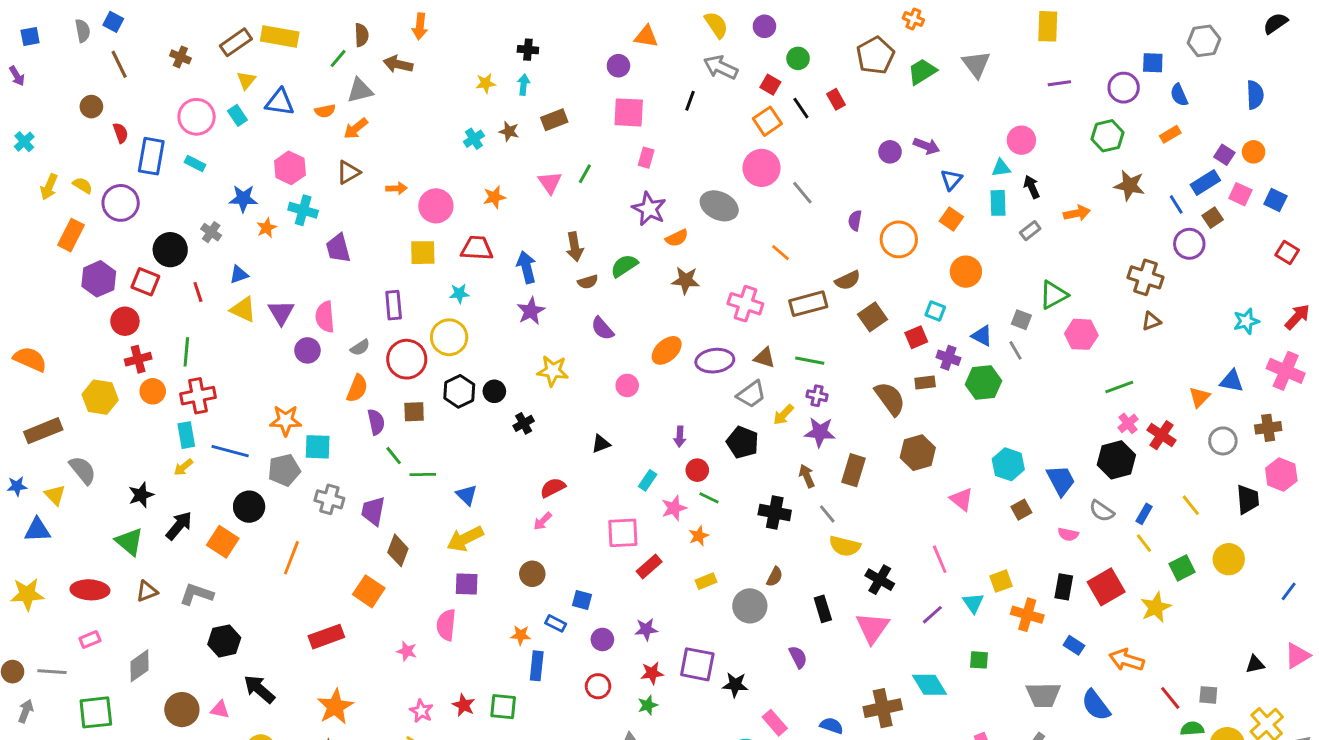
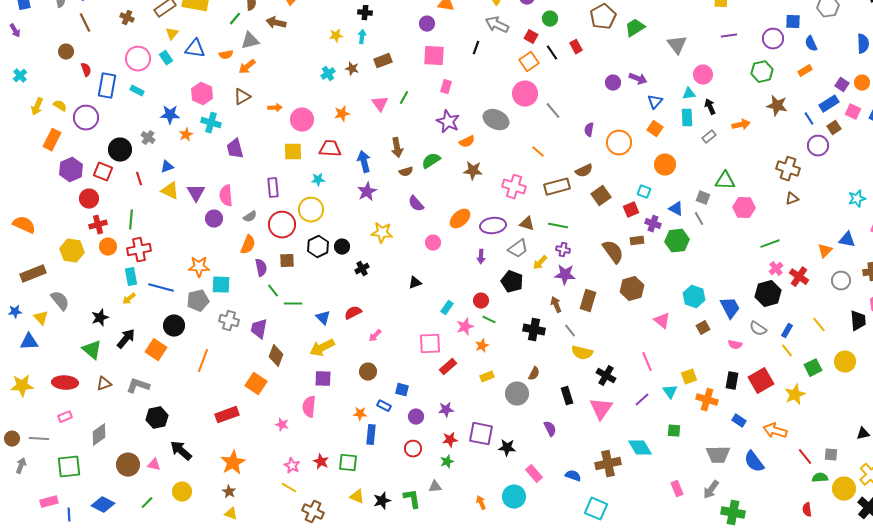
gray triangle: (976, 64) -> (677, 45), moved
green triangle: (1054, 295) -> (725, 181), turned 30
purple arrow: (680, 437) -> (481, 257), moved
red semicircle: (553, 488) -> (353, 313), moved

